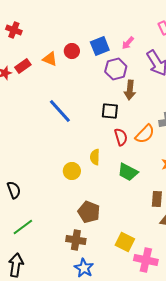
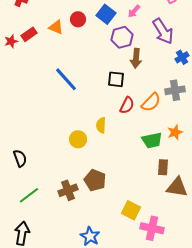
blue square: (100, 46) -> (106, 14), turned -30
red semicircle: (121, 137) -> (127, 105), turned 42
green trapezoid: (128, 172) -> (152, 140), moved, turned -40
brown cross: (76, 240) -> (68, 190), moved, turned -30

